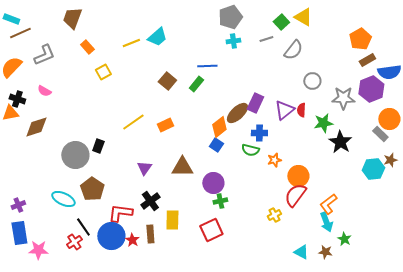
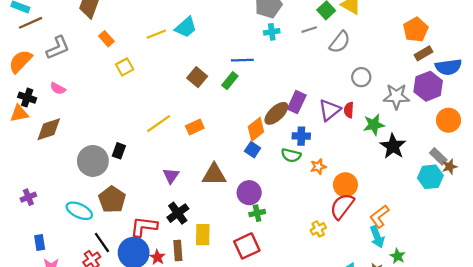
gray rectangle: (380, 134) -> (438, 156), moved
purple cross: (18, 205) -> (28, 197), moved
blue rectangle: (19, 233) -> (40, 243), moved, size x0.6

